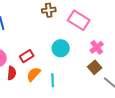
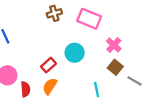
red rectangle: (27, 56) -> (48, 65), moved
cyan line: (53, 80) -> (97, 90), moved

